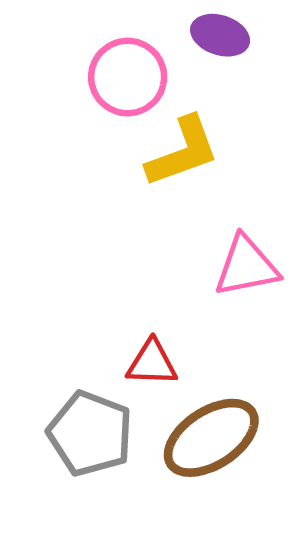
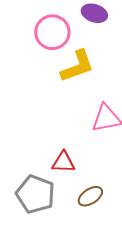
brown ellipse: (211, 438) -> (90, 196), size x0.6

